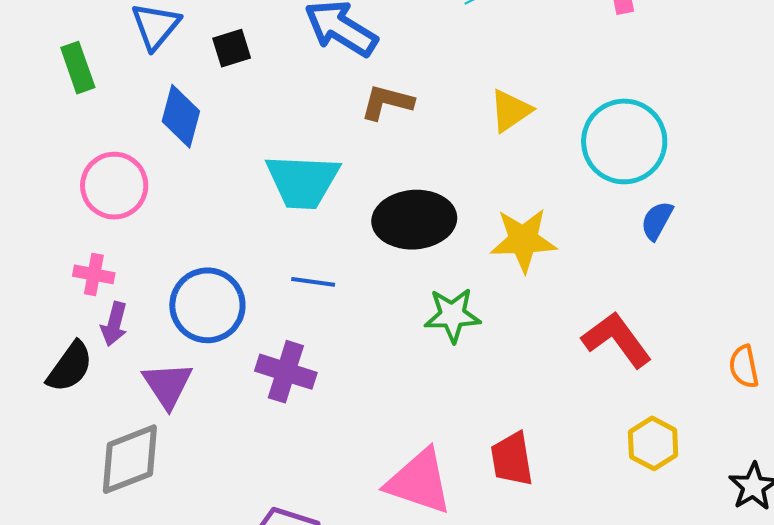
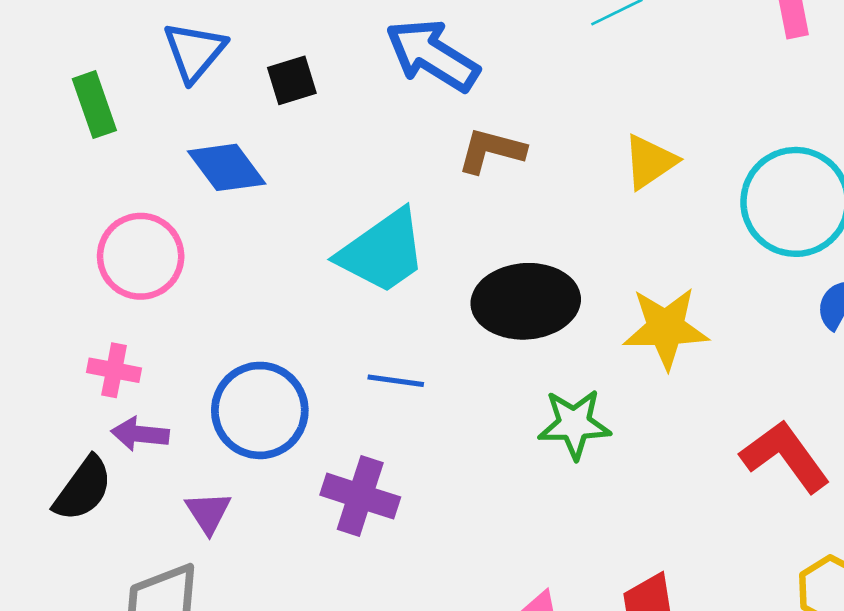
blue diamond: (181, 116) -> (227, 167), turned -52
cyan trapezoid: (303, 181) -> (382, 252), turned -38
purple arrow: (114, 324) -> (140, 434), turned 81
purple triangle: (168, 385) -> (208, 512), size x0.7

